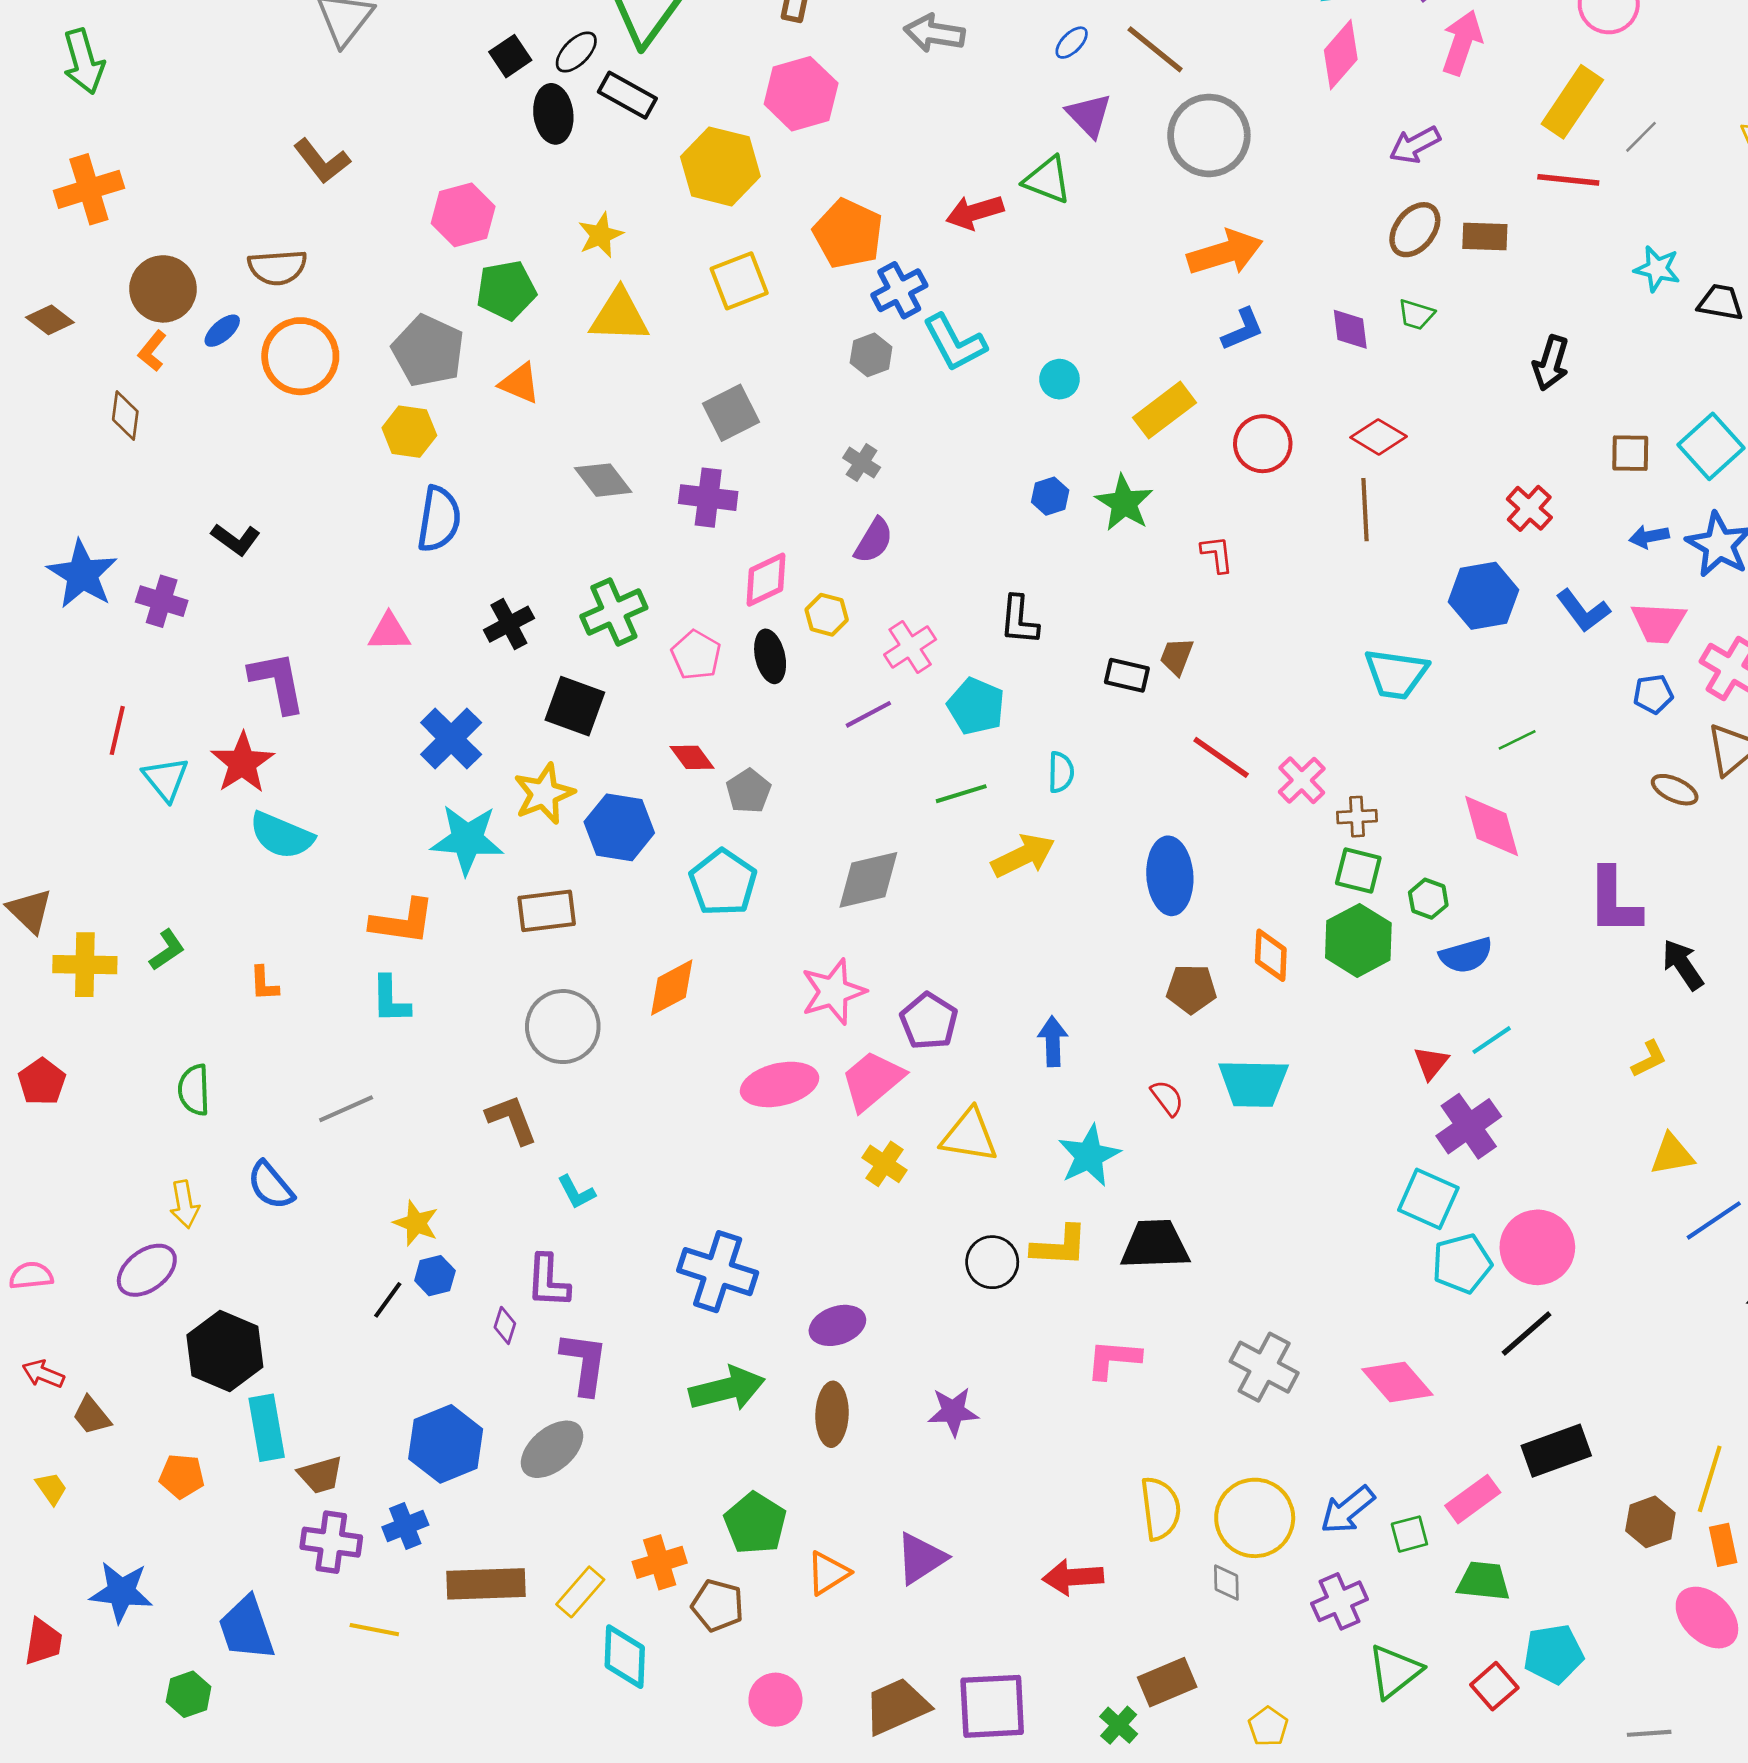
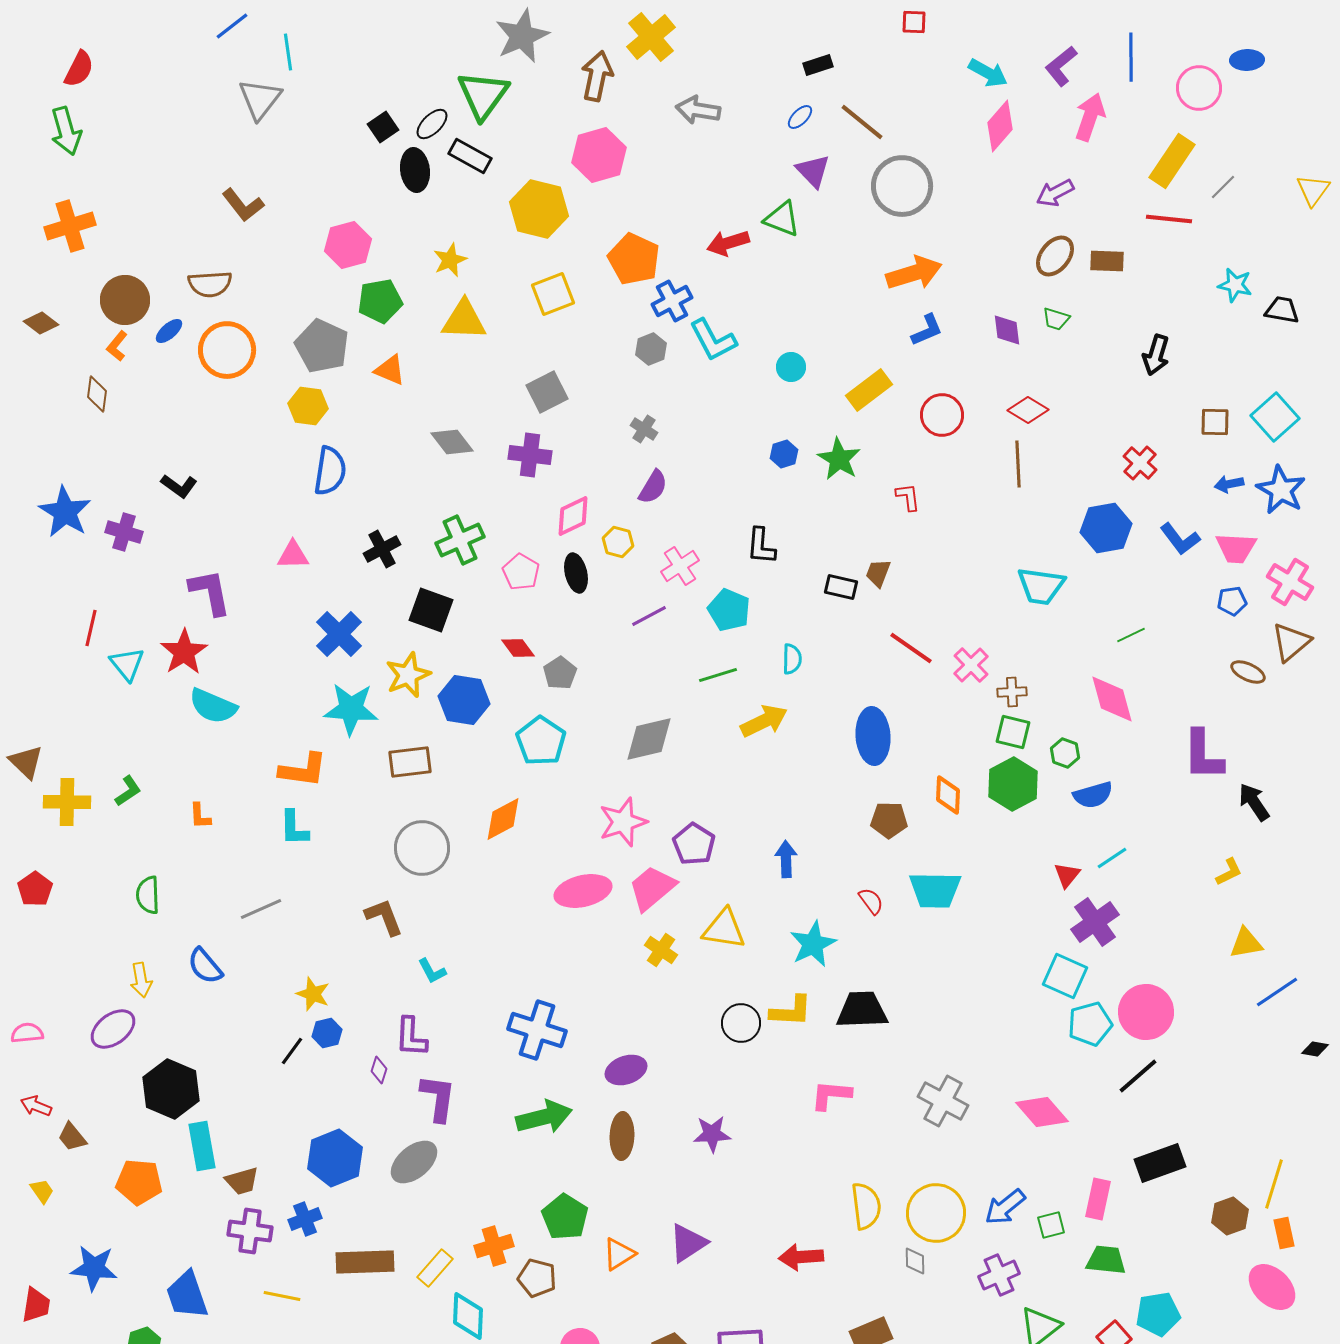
orange pentagon: (182, 1476) -> (139, 1182), size x1.4
pink rectangle: (1473, 1499) -> (1098, 1199), turned -42

